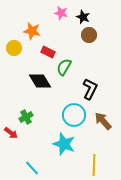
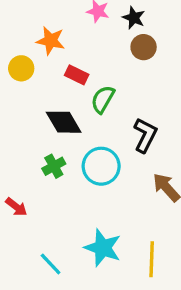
cyan circle: (74, 115) -> (101, 166), moved
green cross: (26, 117) -> (54, 166), moved
cyan star: (64, 144) -> (103, 248), moved

